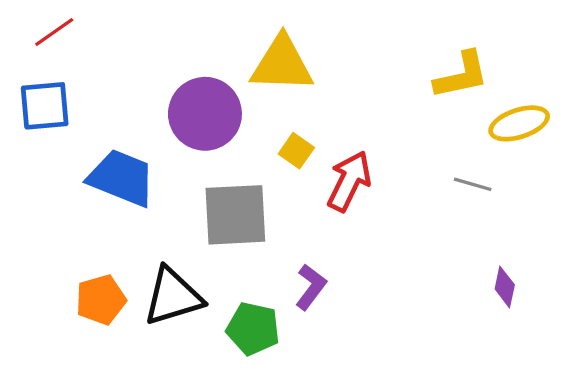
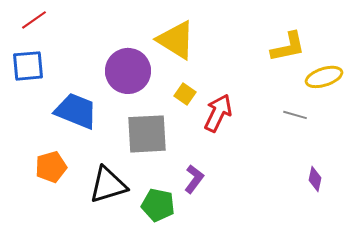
yellow triangle: (282, 64) -> (176, 40), turned 30
orange pentagon: (101, 300) -> (51, 167), moved

